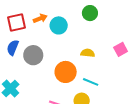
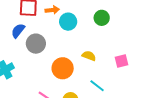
cyan line: (91, 82) -> (97, 86), moved

